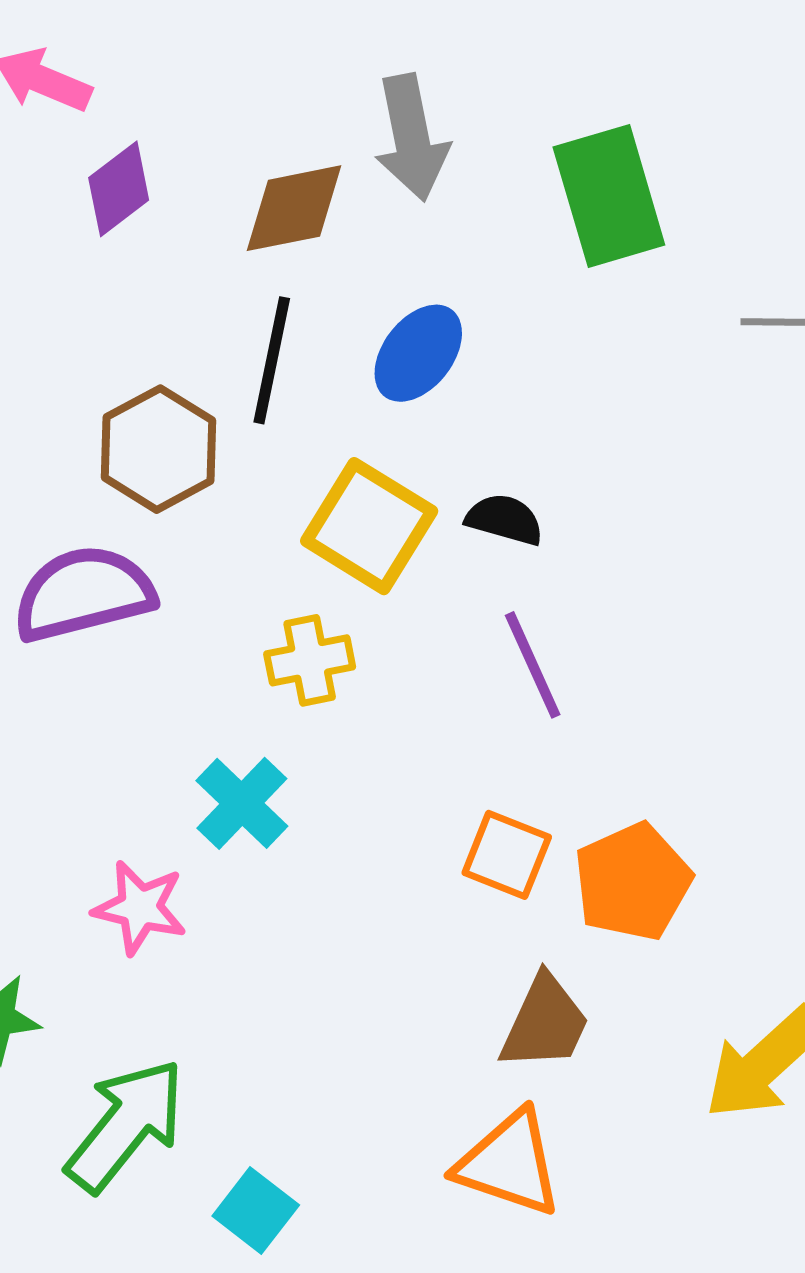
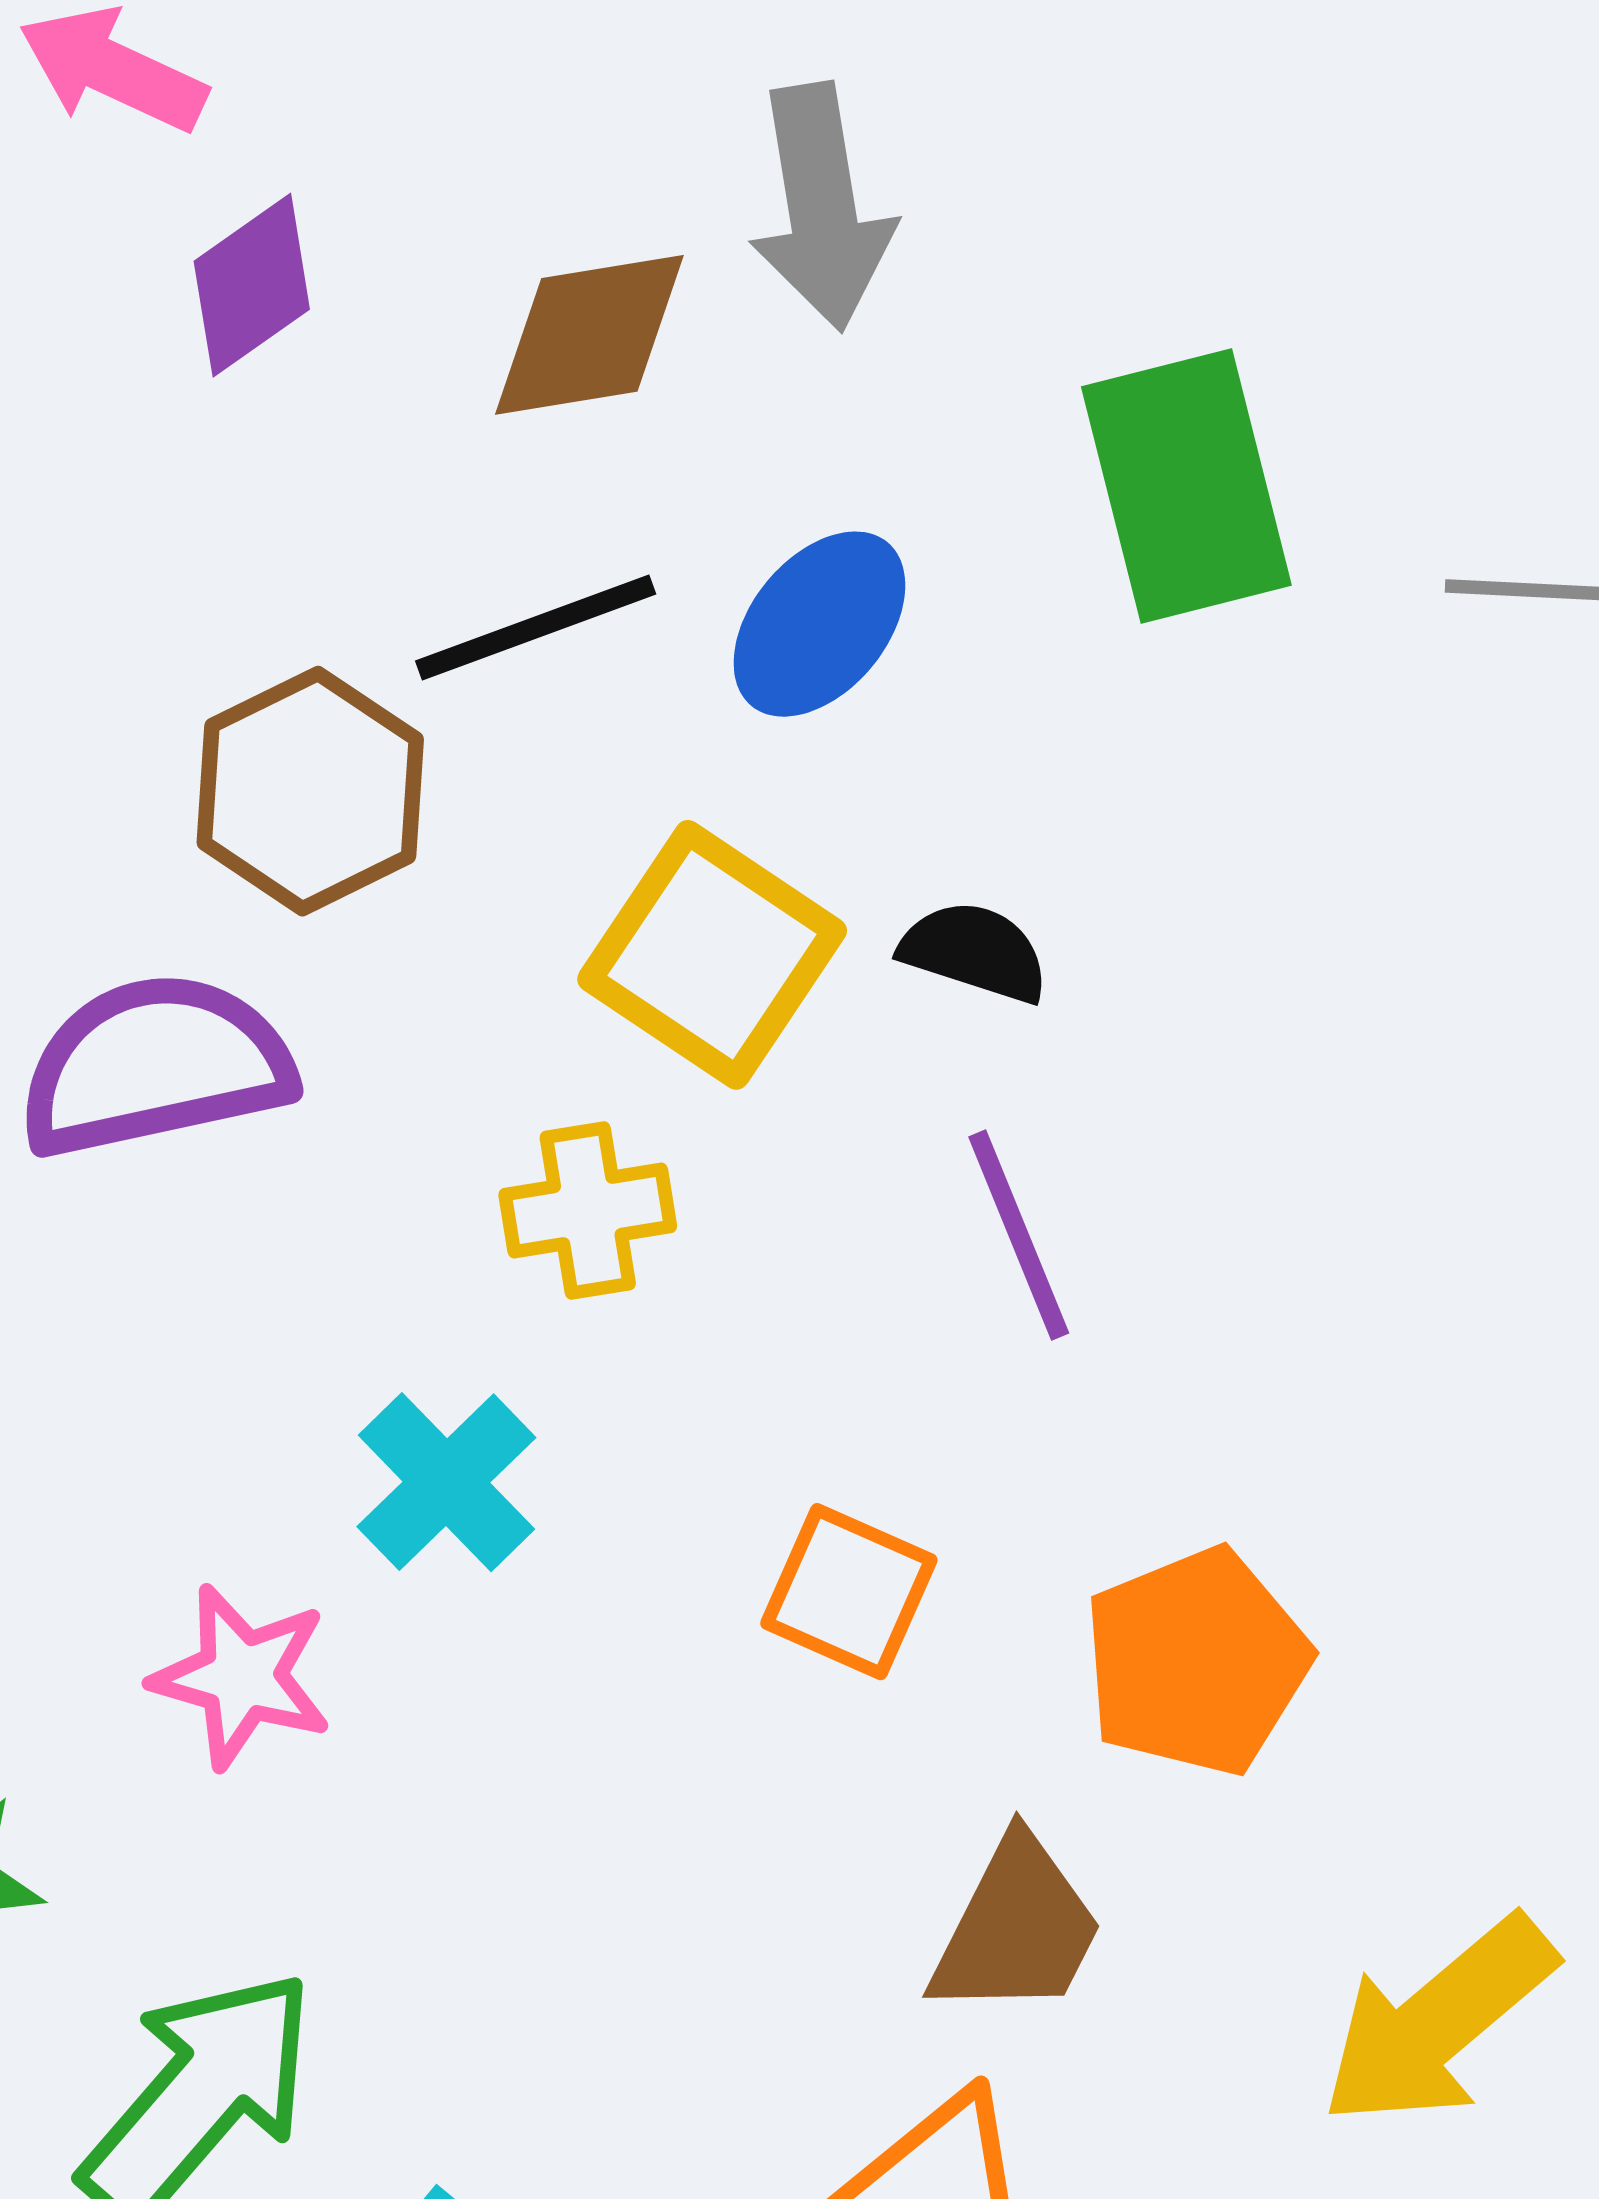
green rectangle: (609, 196) -> (1186, 486), moved
black line: (272, 360) -> (536, 627), turned 56
orange square: (507, 855) -> (849, 1592), moved

